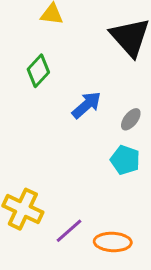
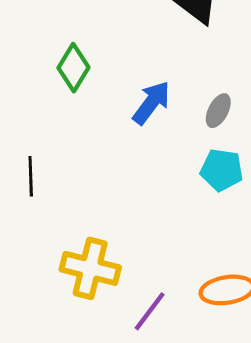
purple line: (69, 231) -> (150, 311), moved

